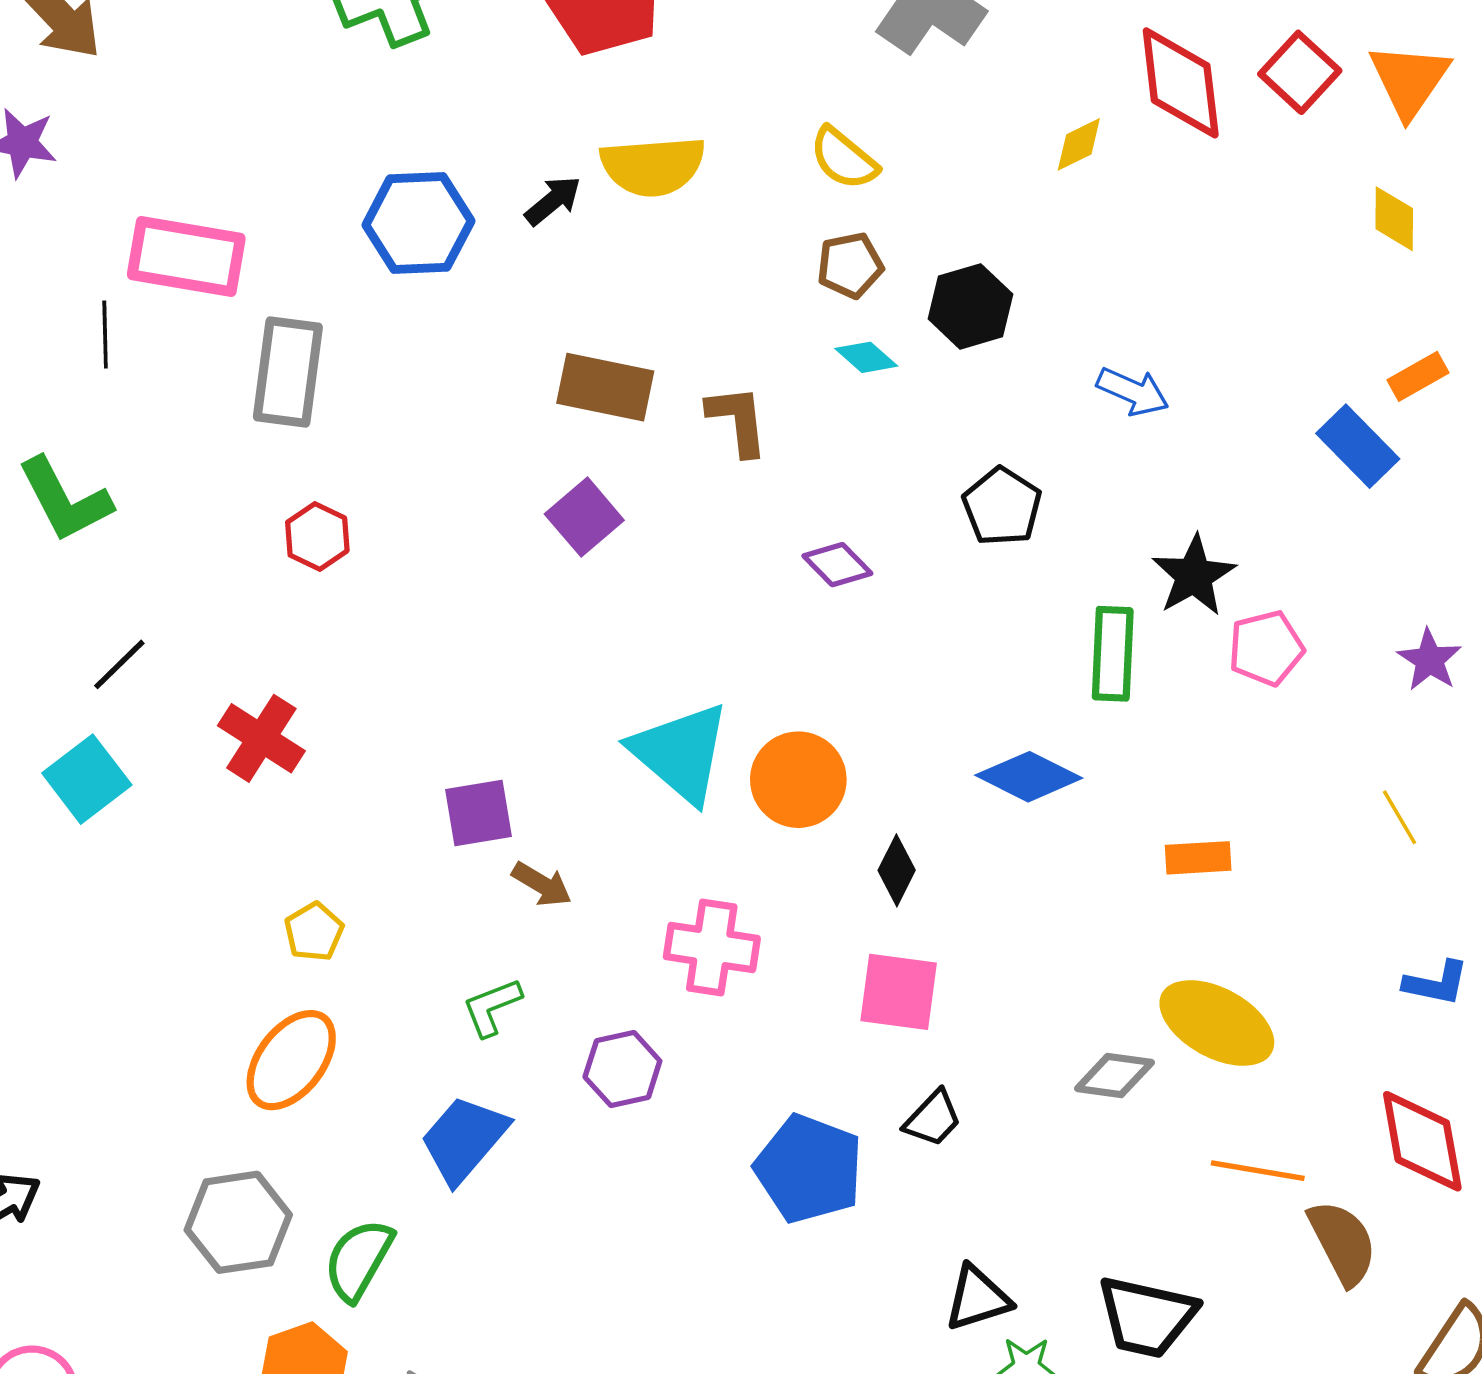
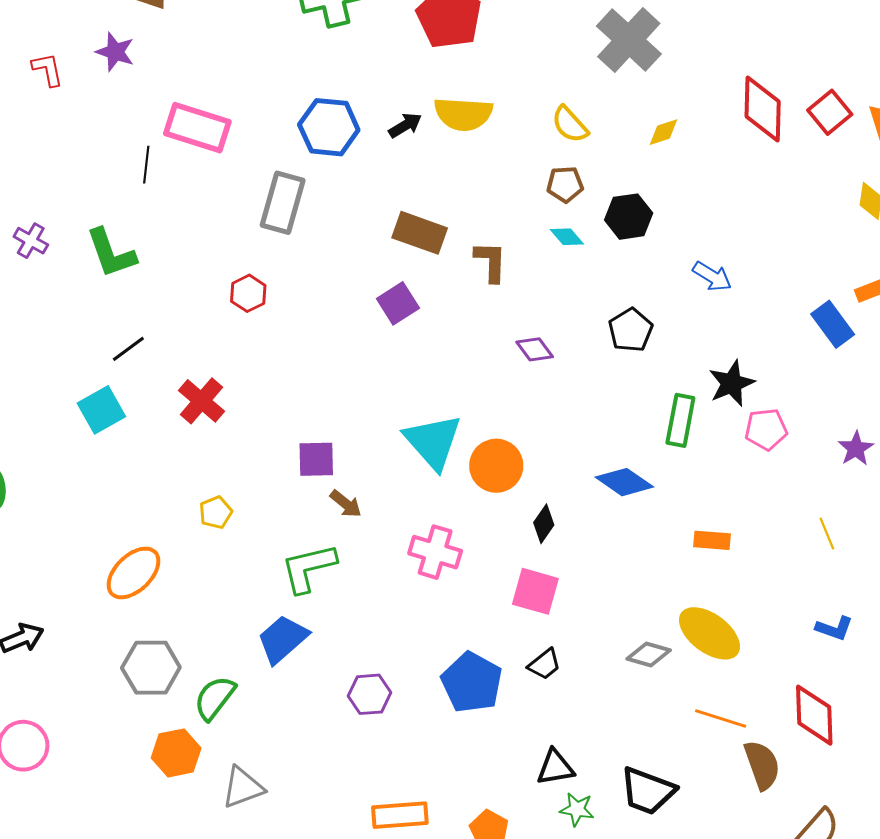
yellow diamond: (1079, 144) -> (664, 132), moved
gray rectangle: (288, 372) -> (283, 203), moved
green L-shape: (492, 1007) -> (308, 568), size x1.6
orange ellipse: (291, 1060) -> (133, 573), moved
purple hexagon: (622, 1069) -> (370, 694), moved

